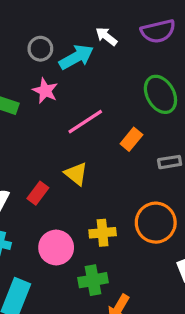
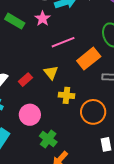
orange rectangle: (131, 139) -> (89, 59), size x1.6
yellow cross: (103, 233) -> (66, 95), moved
green cross: (93, 280) -> (48, 139), turned 36

